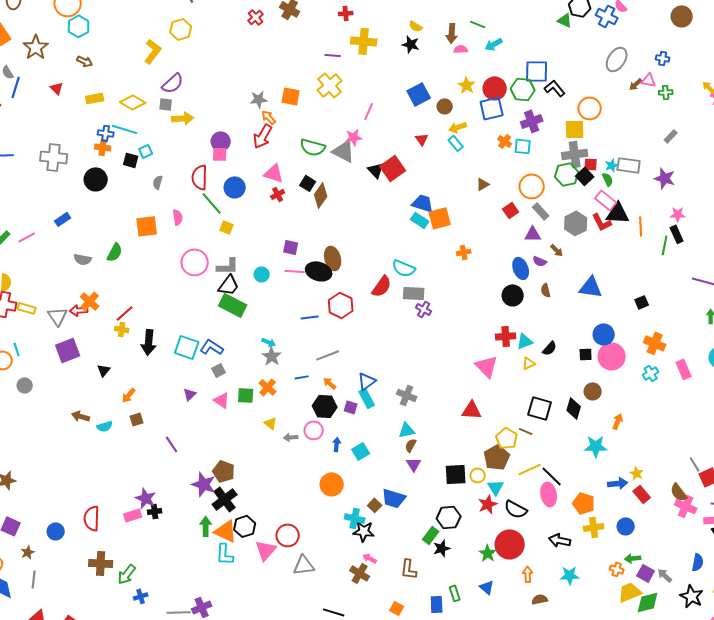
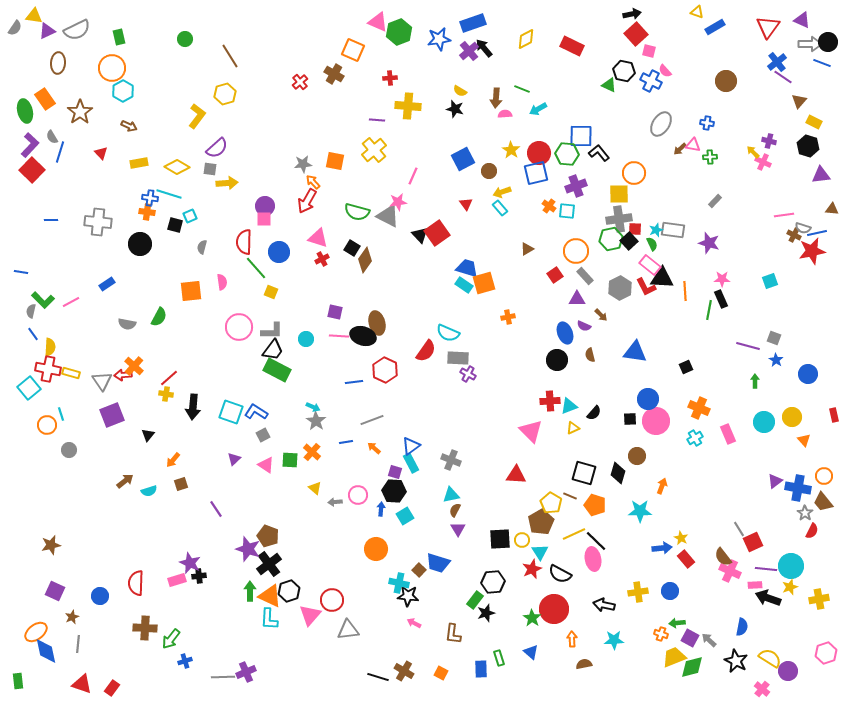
black hexagon: (325, 406) -> (394, 491), moved
brown arrow: (81, 416) -> (125, 481), turned 126
orange pentagon: (584, 503) -> (595, 505), moved
brown cross: (360, 573) -> (404, 671), moved

